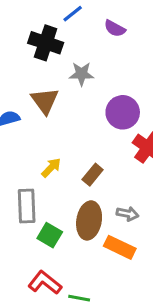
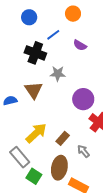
yellow arrow: (51, 168) -> (36, 133), size x1.6
gray rectangle: (27, 206) -> (20, 157), turned -40
gray arrow: (128, 214) -> (83, 151), moved, turned -144

